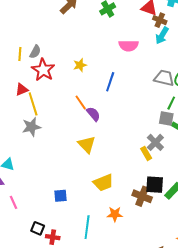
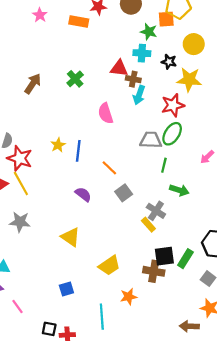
pink semicircle: (129, 46) -> (106, 113), turned 84
blue line: (110, 82) -> (78, 151), moved
orange line: (81, 102) -> (109, 168), moved
yellow line: (33, 104) -> (21, 183), moved
gray square: (166, 119) -> (124, 193), moved, turned -35
gray star: (31, 127) -> (20, 222), turned 30
yellow triangle: (87, 144) -> (71, 237), moved

